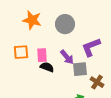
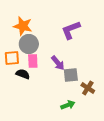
gray circle: (65, 24) -> (29, 44), moved
purple L-shape: (91, 47) -> (71, 30), moved
black semicircle: (47, 67) -> (23, 74), moved

